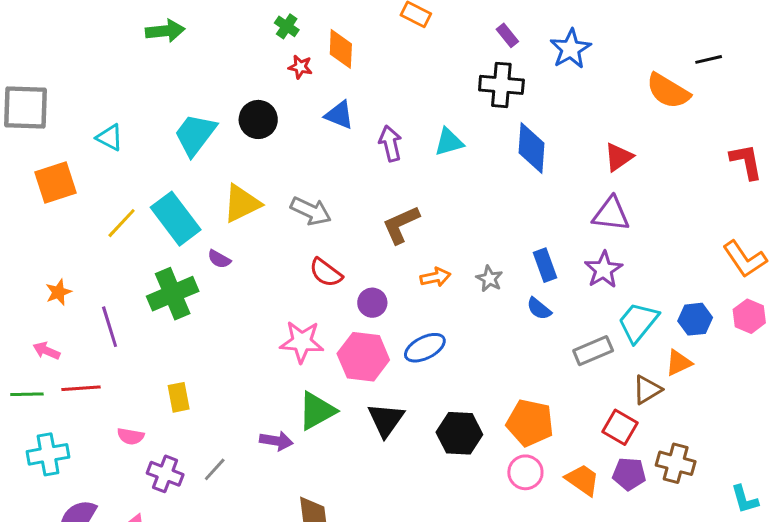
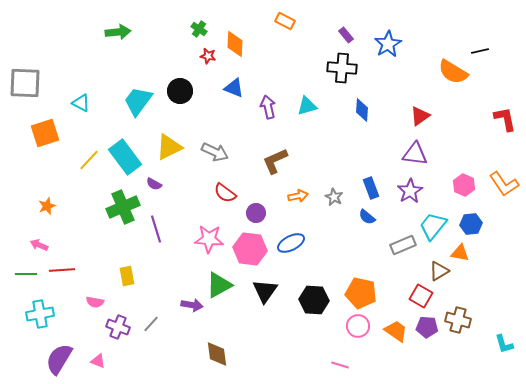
blue diamond: (531, 148) -> (362, 110), size x0.7
pink hexagon: (749, 316) -> (464, 185), moved
purple line: (110, 327) -> (156, 229), moved
orange triangle: (679, 363) -> (460, 253), turned 36

